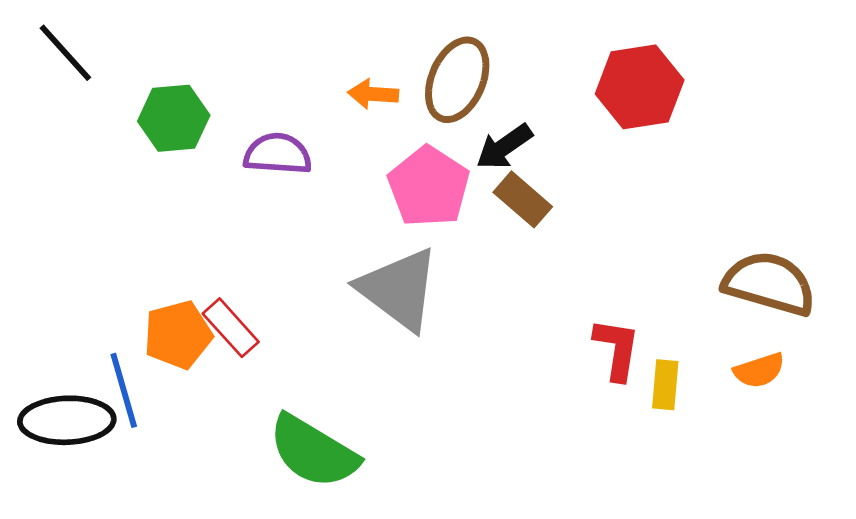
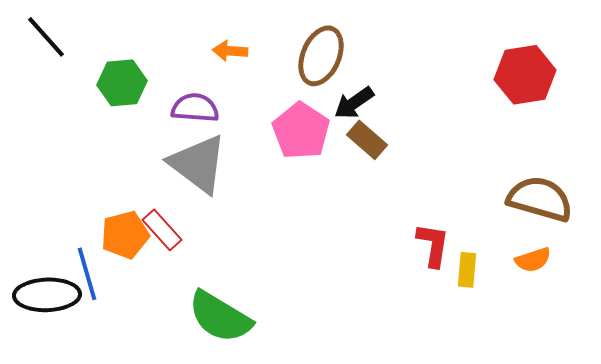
red hexagon: (640, 87) -> (525, 75), moved
orange arrow: (373, 94) -> (230, 51), moved
gray triangle: (399, 289) -> (198, 164), moved

